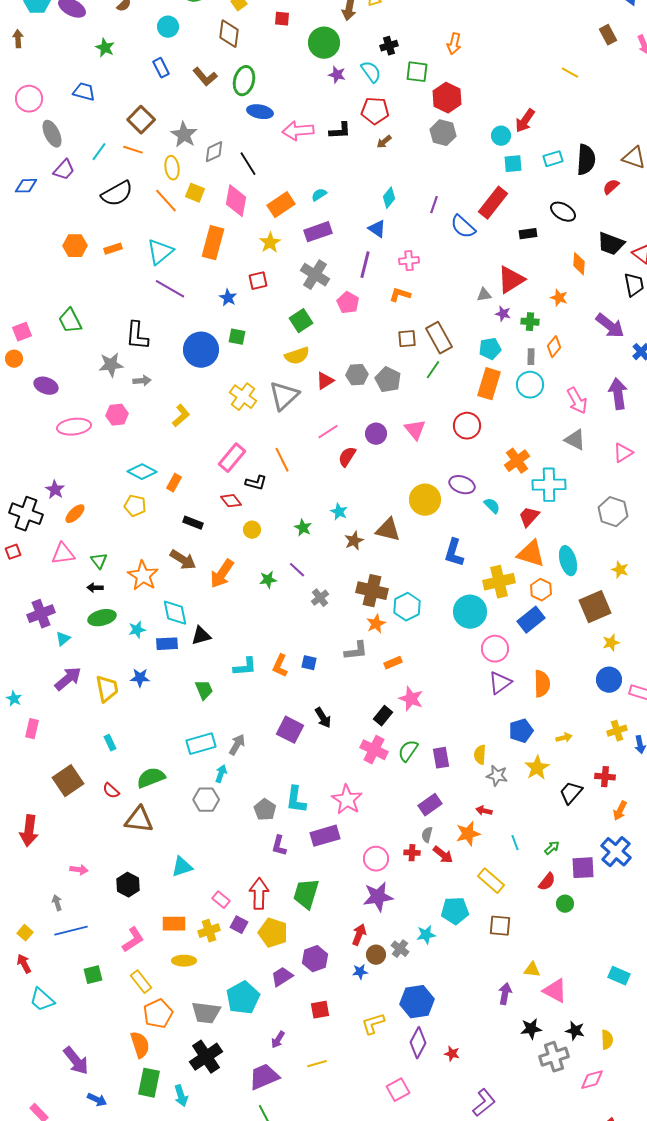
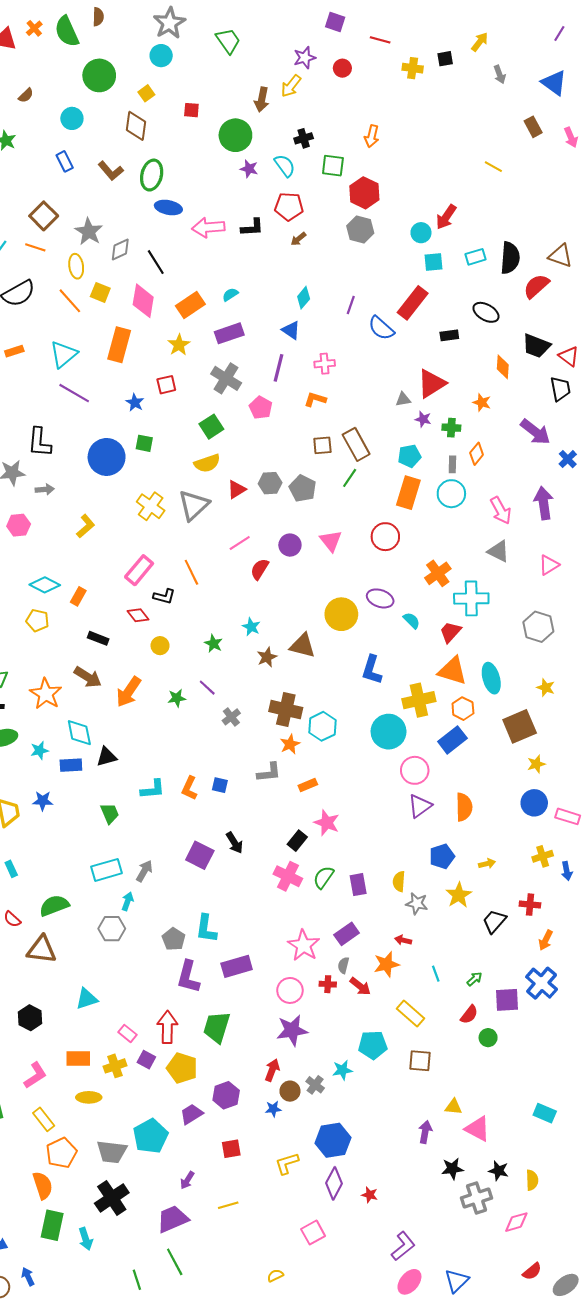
red semicircle: (611, 187) -> (536, 286), size x1.5
pink star: (347, 800) -> (304, 945), moved
purple L-shape: (279, 846) -> (188, 977), size x1.5

